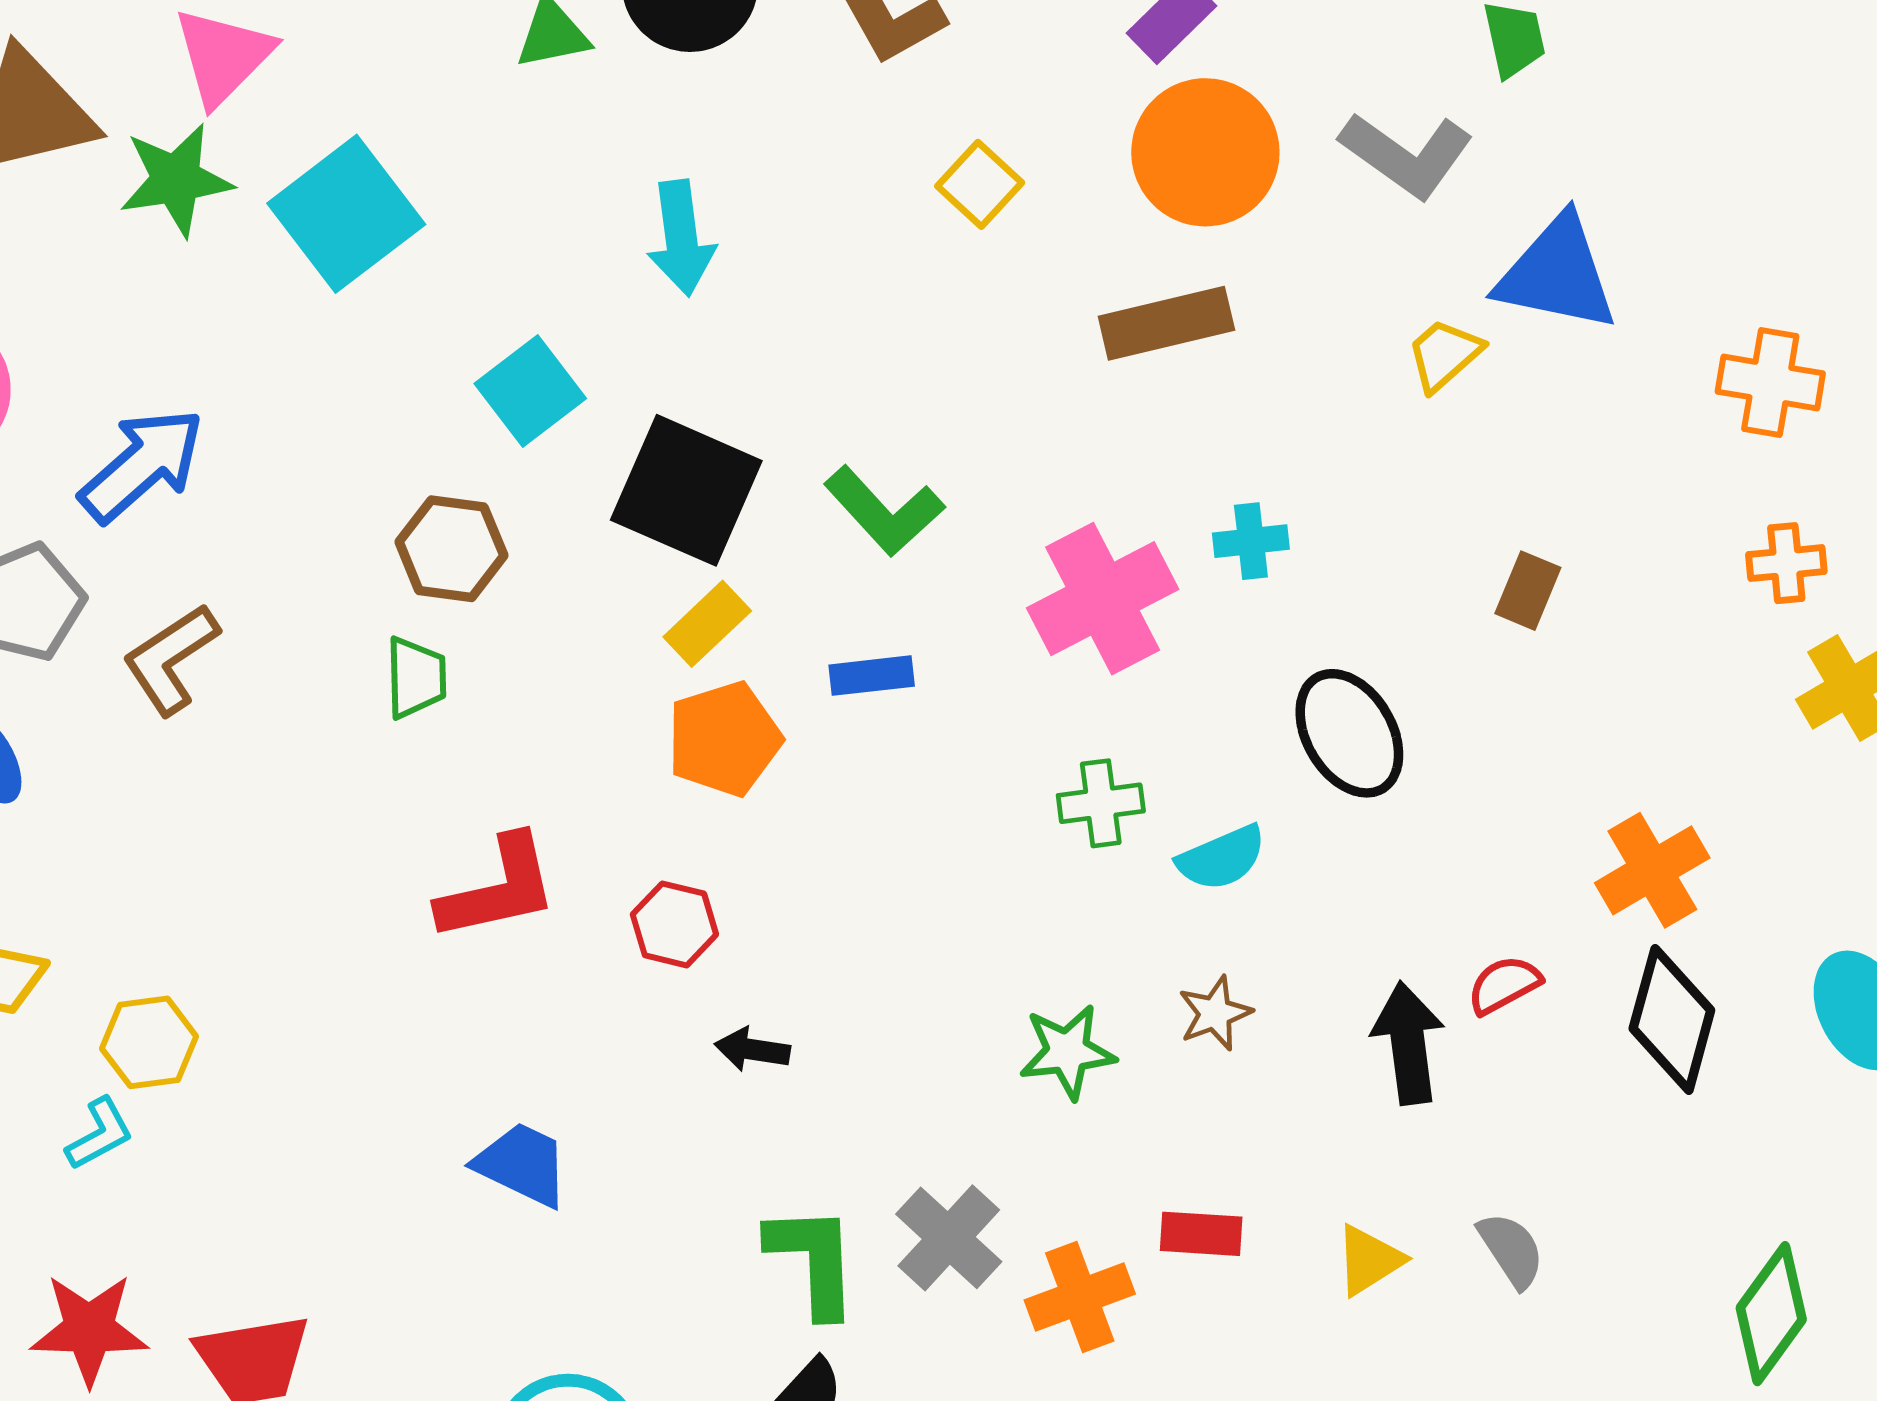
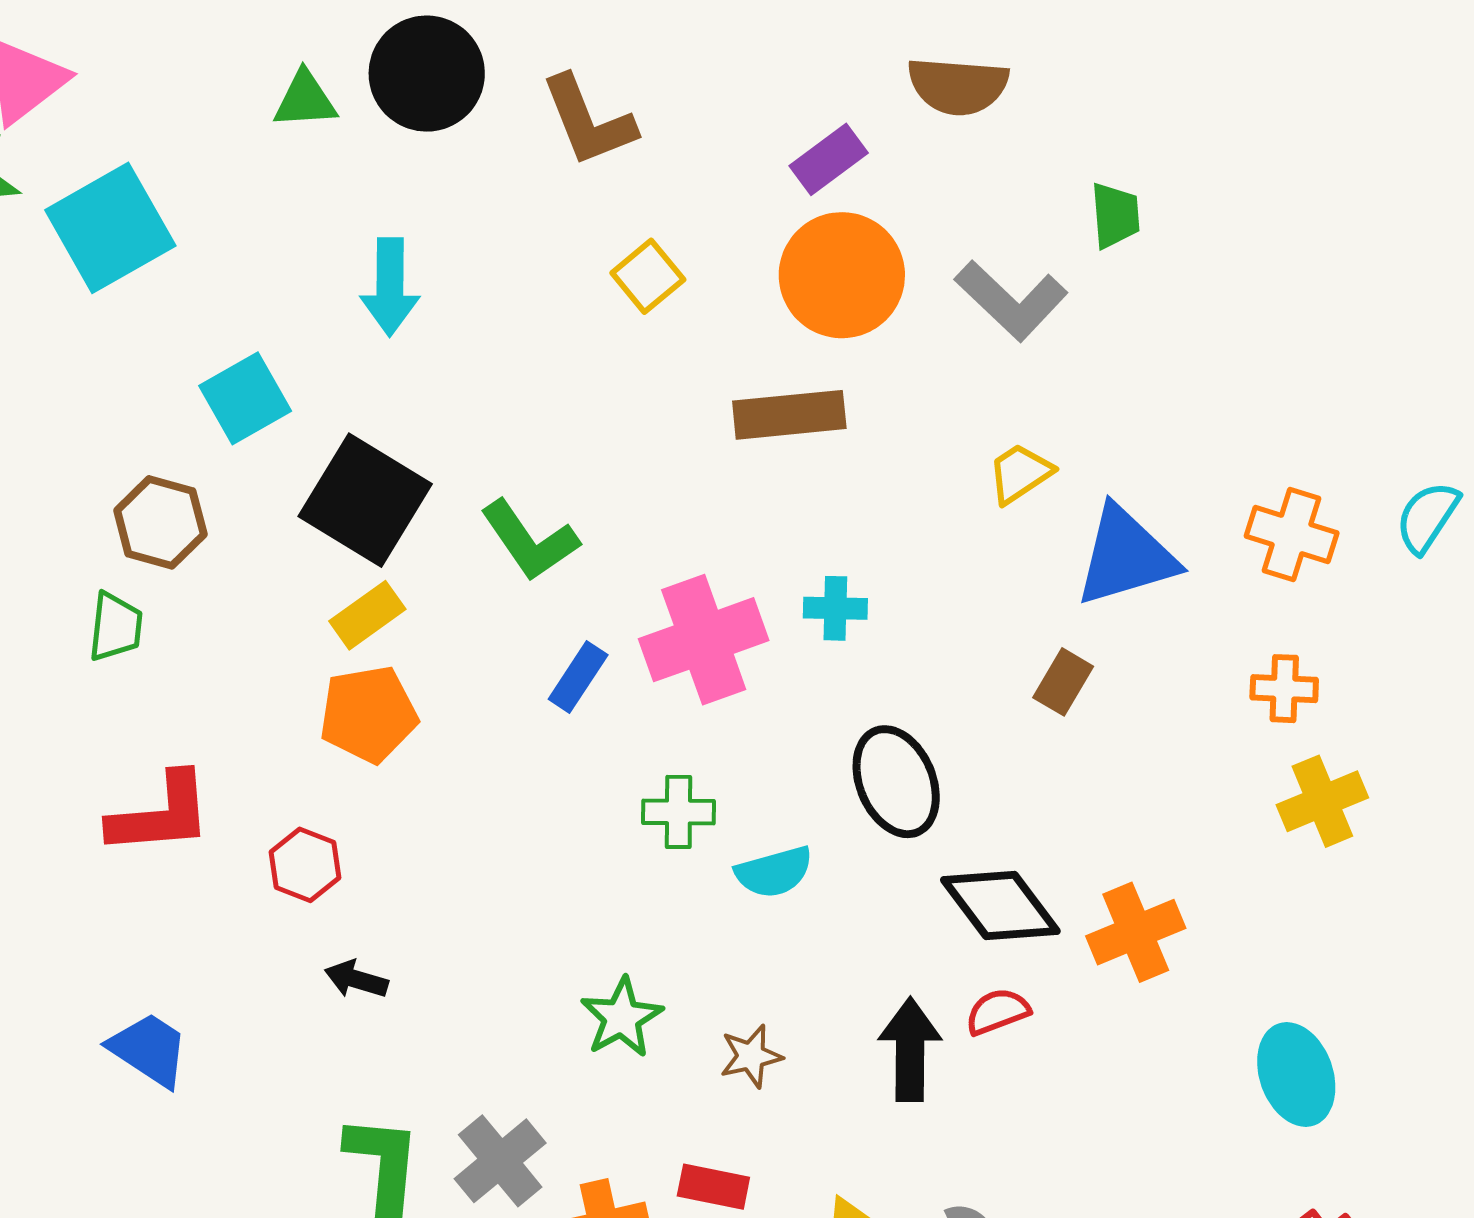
blue triangle: (1557, 274) -> (1126, 556), moved, turned -36
blue rectangle: (872, 676) -> (578, 677), moved, turned -58
brown star: (1215, 1013) -> (751, 1056), moved
black diamond: (1672, 1019) -> (1000, 906), moved, turned -60
green star: (1067, 1052) -> (622, 1018), turned -30

